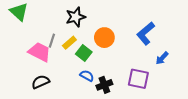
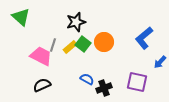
green square: (84, 53) -> (83, 44), moved

